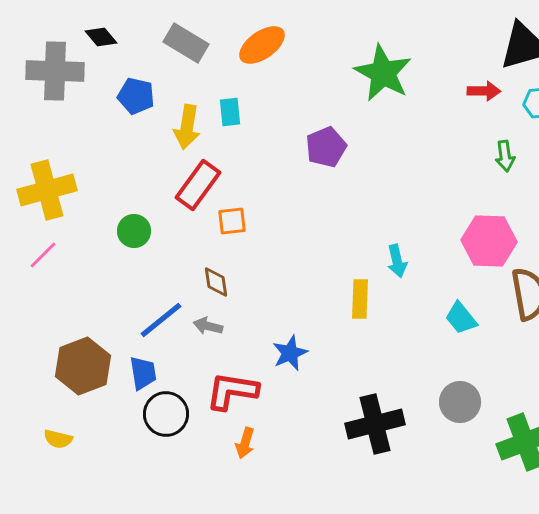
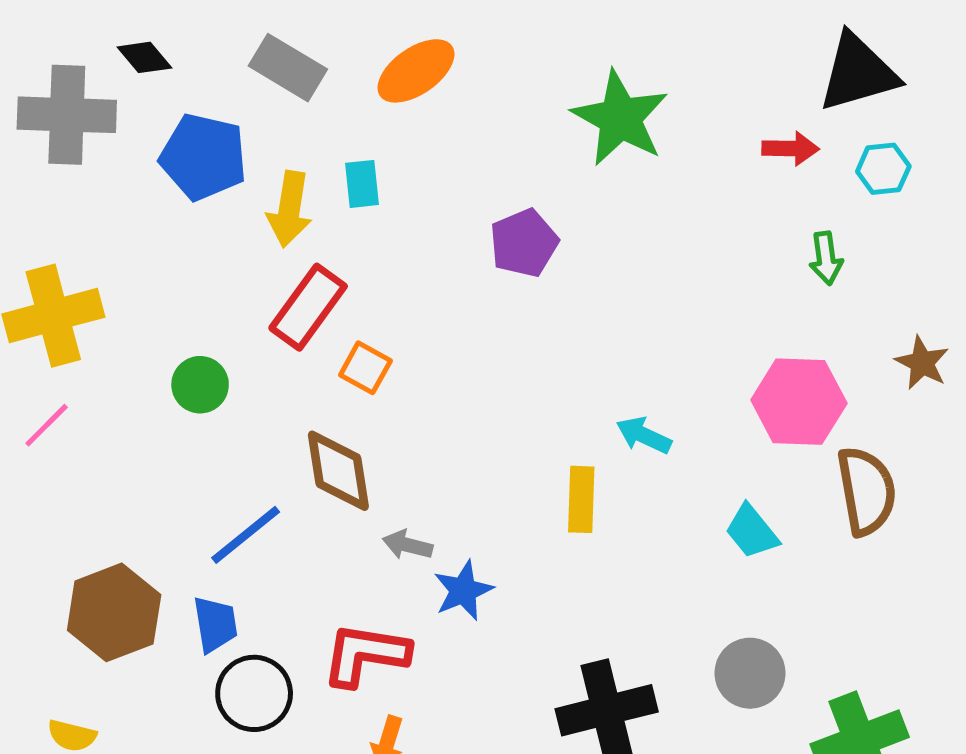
blue pentagon: (136, 96) -> (203, 157), size x1.4
orange square: (232, 221) -> (365, 368), turned 36
cyan arrow: (397, 261) -> (644, 435), turned 128
brown diamond: (216, 282) -> (338, 471), size x1.6
gray arrow: (208, 326) -> (408, 545), moved

